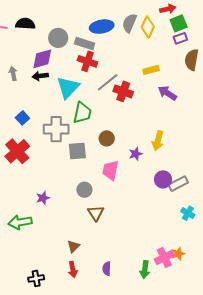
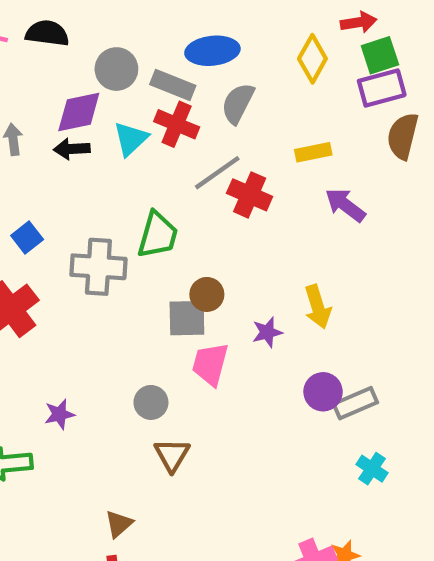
gray semicircle: (129, 23) -> (238, 103), moved
purple rectangle: (180, 38) -> (382, 88), size x1.5
cyan triangle: (68, 87) -> (131, 139), moved, size x0.7
yellow arrow: (158, 141) -> (318, 307), turned -36
gray square: (77, 151) -> (187, 318), moved

